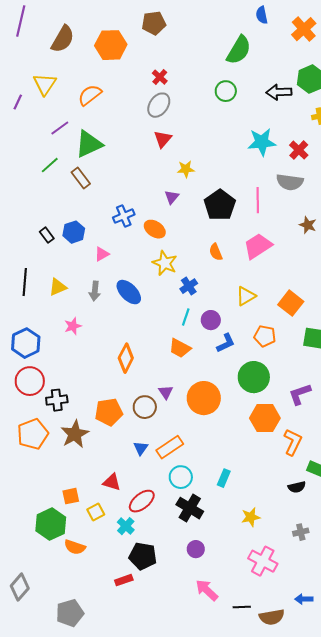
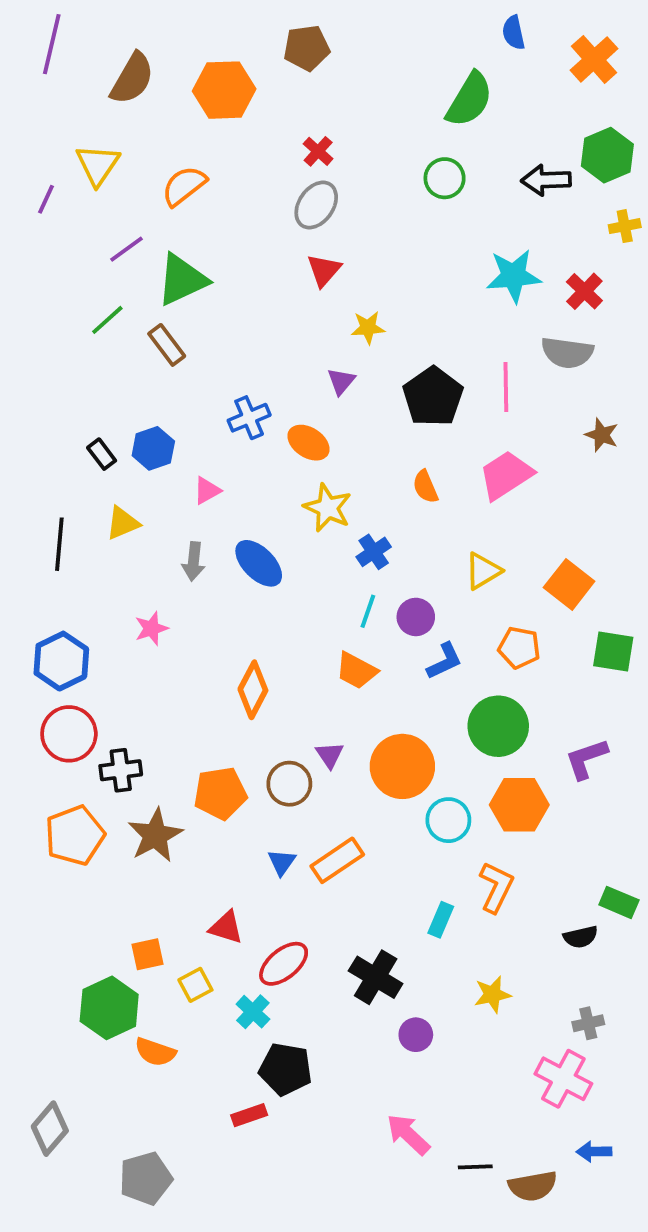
yellow triangle: (58, 287) -> (123, 523), moved
orange L-shape: (293, 442) -> (496, 887), moved
cyan circle: (181, 477) -> (448, 820), moved
purple circle: (196, 549) -> (416, 1035), moved
pink cross: (263, 561) -> (563, 1079), moved

